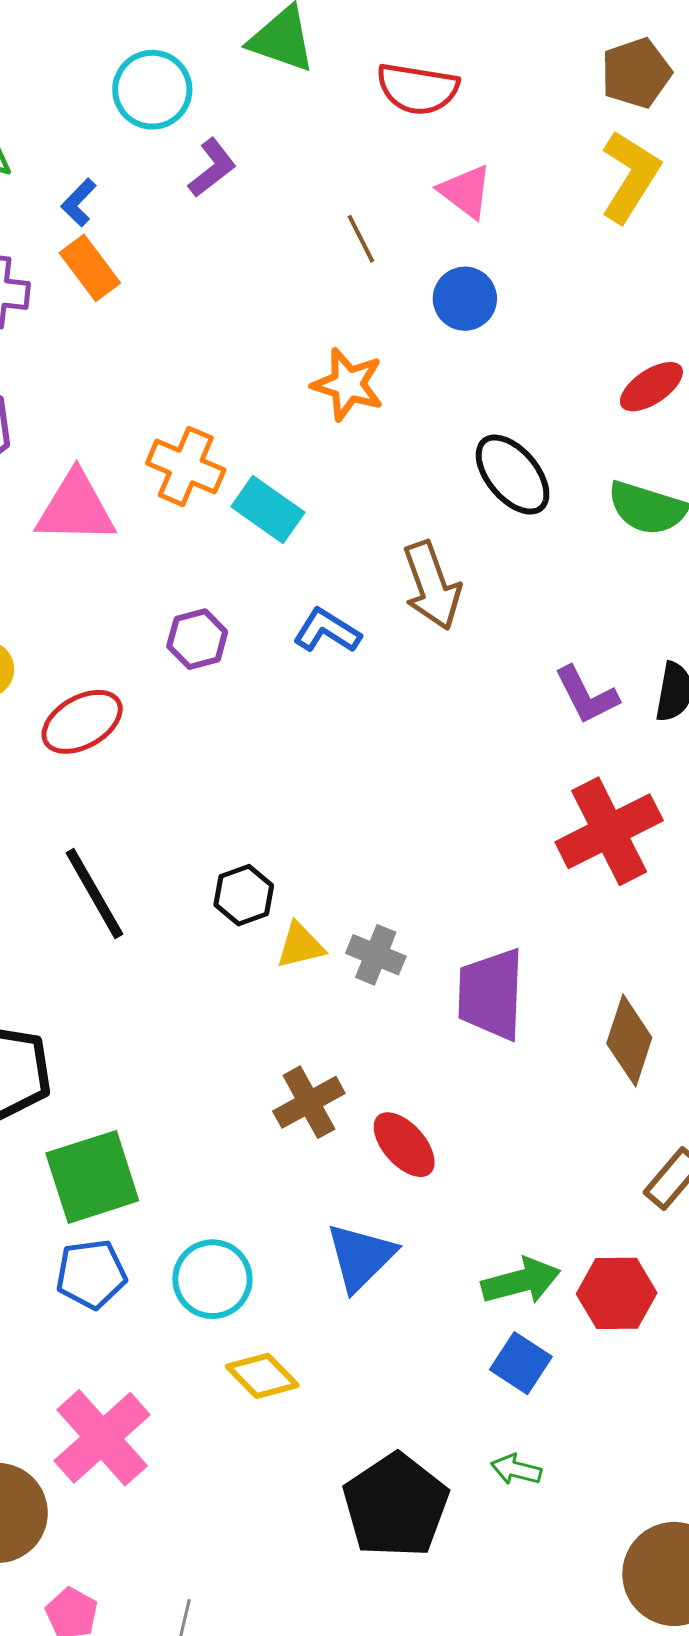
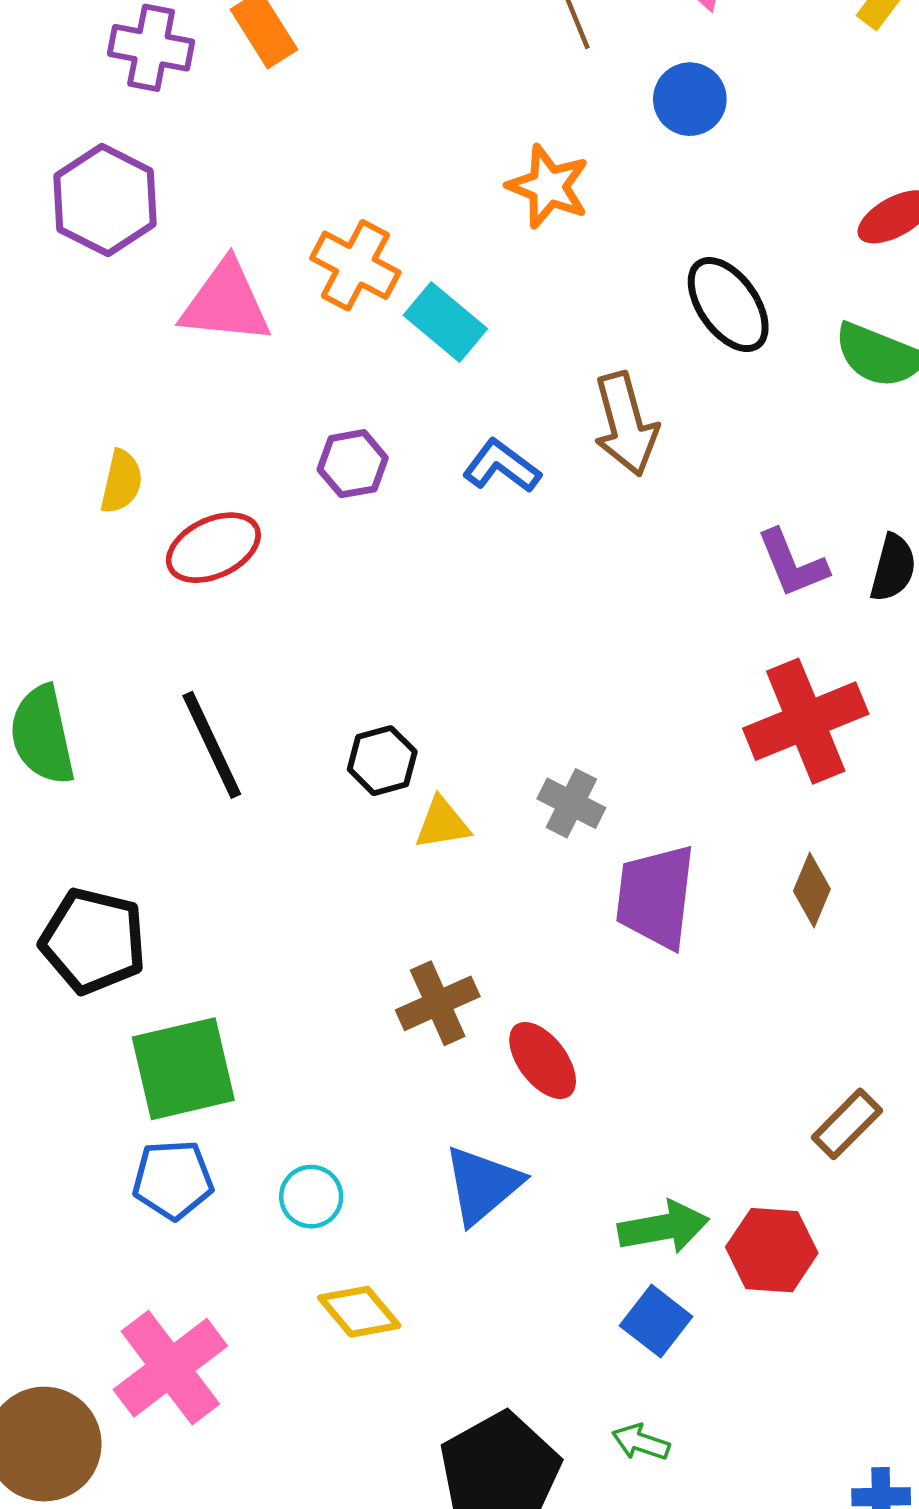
gray cross: (376, 955) -> (571, 803), moved
brown diamond: (629, 1041) -> (812, 890), moved, size x0.7
cyan circle: (212, 1279) -> (311, 1197), size x0.7

